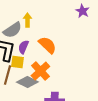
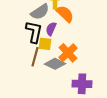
orange semicircle: (47, 45) -> (65, 14), moved

